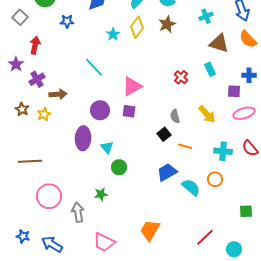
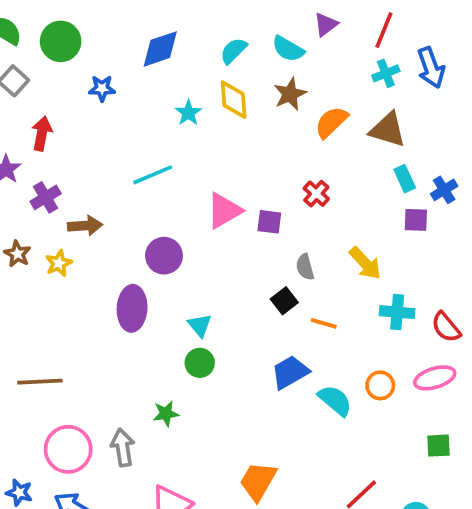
cyan cross: (206, 16) -> (386, 73), moved
yellow diamond: (137, 27) -> (234, 100), turned -40
orange semicircle: (248, 39) -> (331, 122), moved, turned 90
cyan line: (94, 67) -> (153, 175), turned -70
cyan rectangle: (210, 69) -> (405, 179), moved
blue cross: (249, 75) -> (444, 190), turned -32
purple square: (129, 111) -> (269, 222), moved
pink ellipse: (244, 113) -> (435, 378), moved
cyan triangle: (107, 147) -> (200, 325), moved
cyan cross: (223, 151) -> (397, 312), moved
brown line: (30, 161) -> (40, 382), moved
pink circle: (49, 196) -> (68, 449), moved

